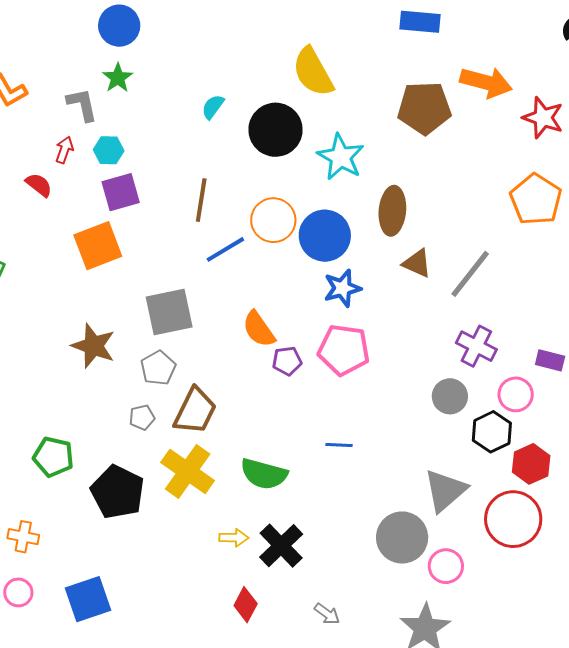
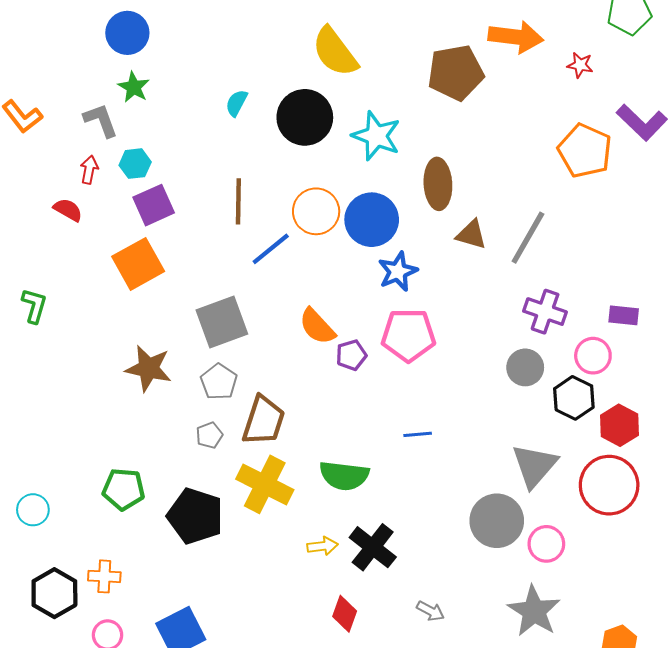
red star: (543, 118) -> (580, 65), size x0.6

